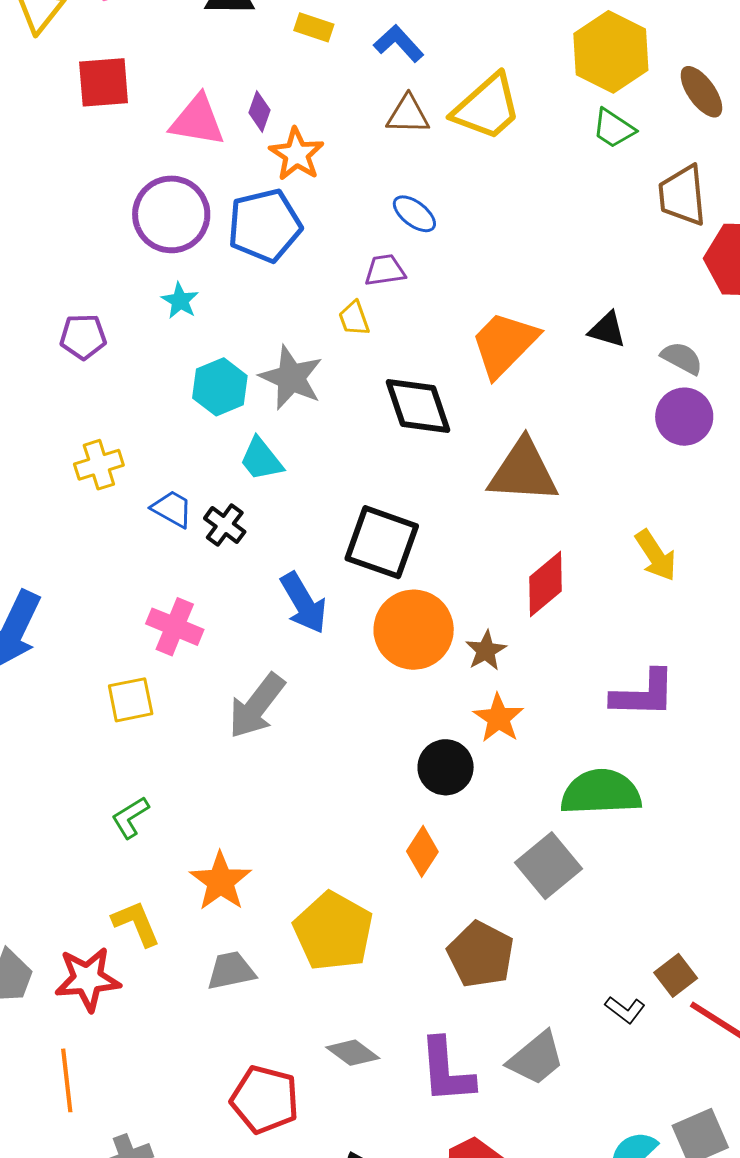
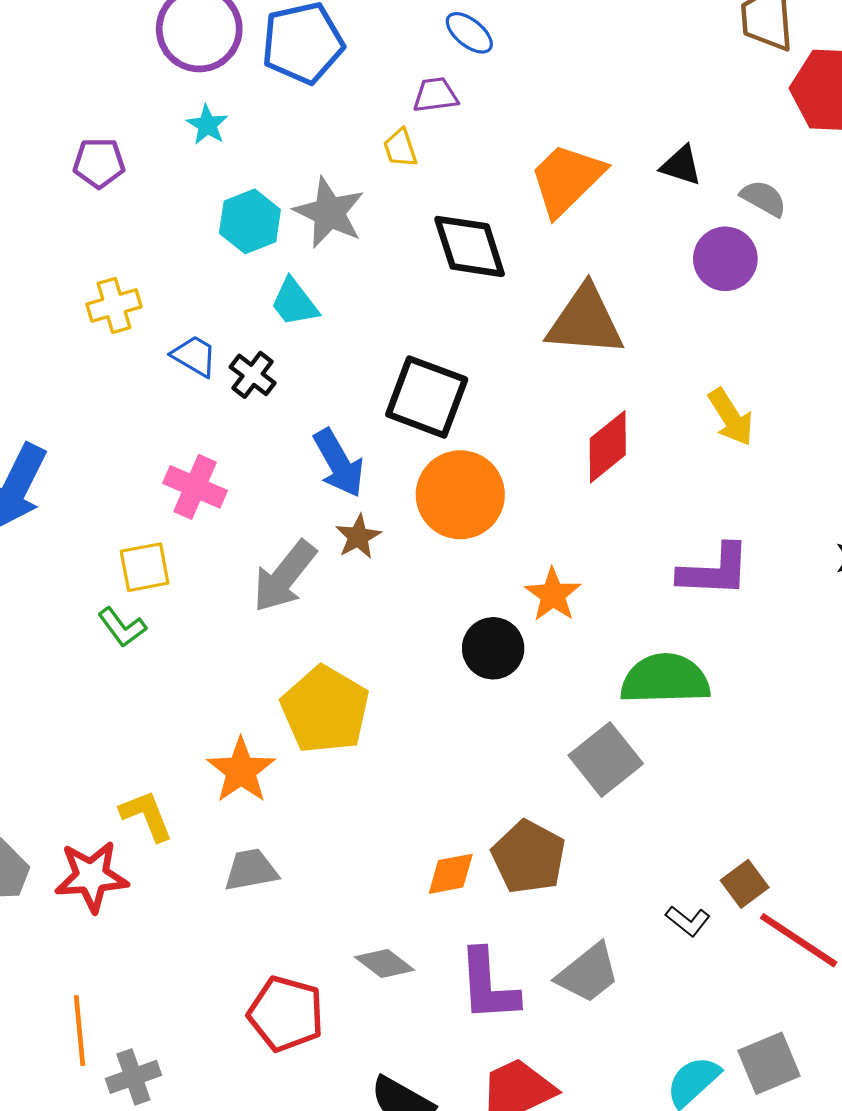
purple circle: (684, 417) -> (725, 259), moved
brown star: (486, 651) -> (358, 537), moved
green L-shape: (130, 817) -> (122, 627), moved, turned -96
orange diamond: (422, 851) -> (451, 874), moved, turned 45
yellow pentagon: (333, 931) -> (325, 710), moved
orange line: (67, 1080) -> (79, 1030), moved

